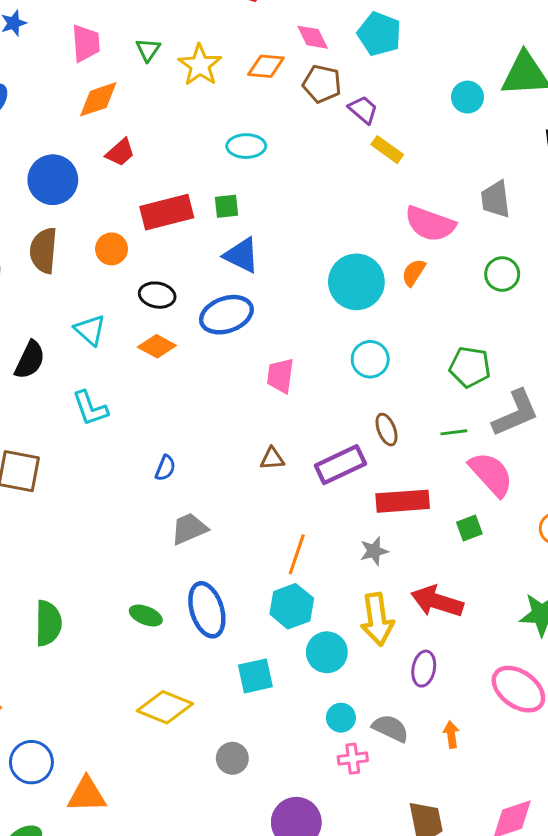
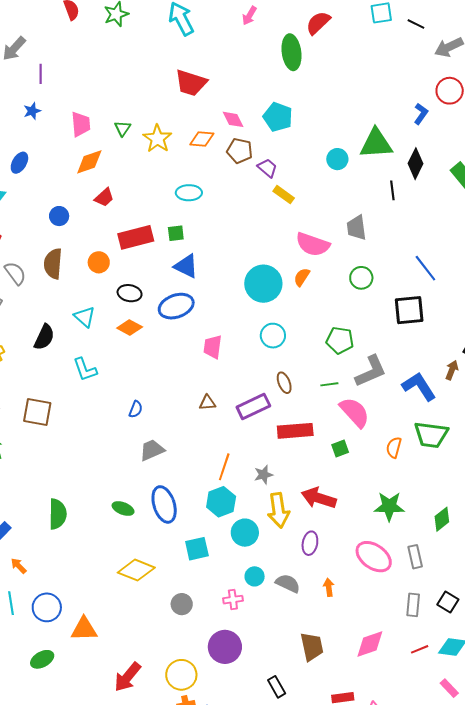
blue circle: (53, 180) -> (59, 216), size x0.6
gray star: (374, 551) -> (263, 475), moved
pink cross: (353, 759) -> (233, 600), moved

